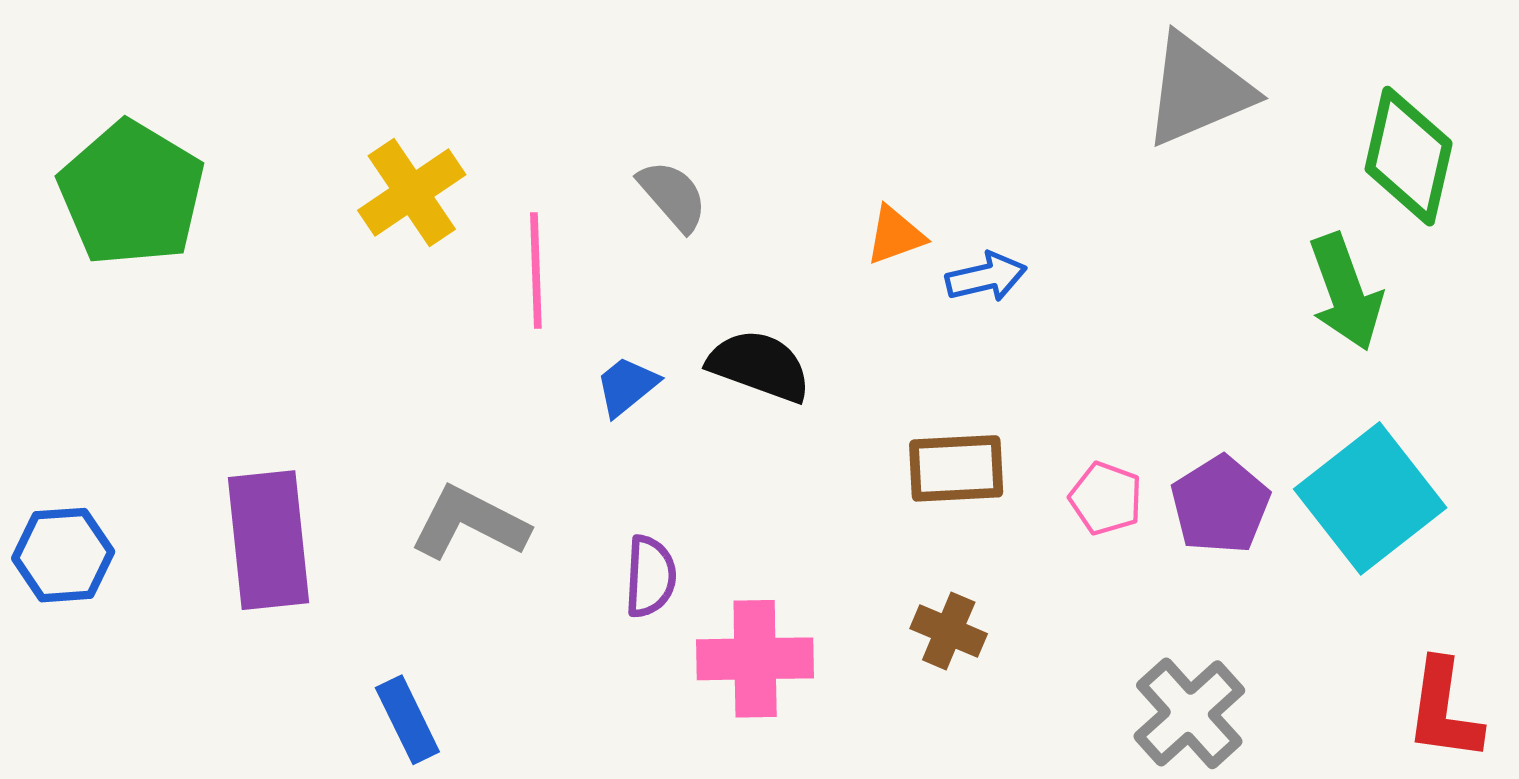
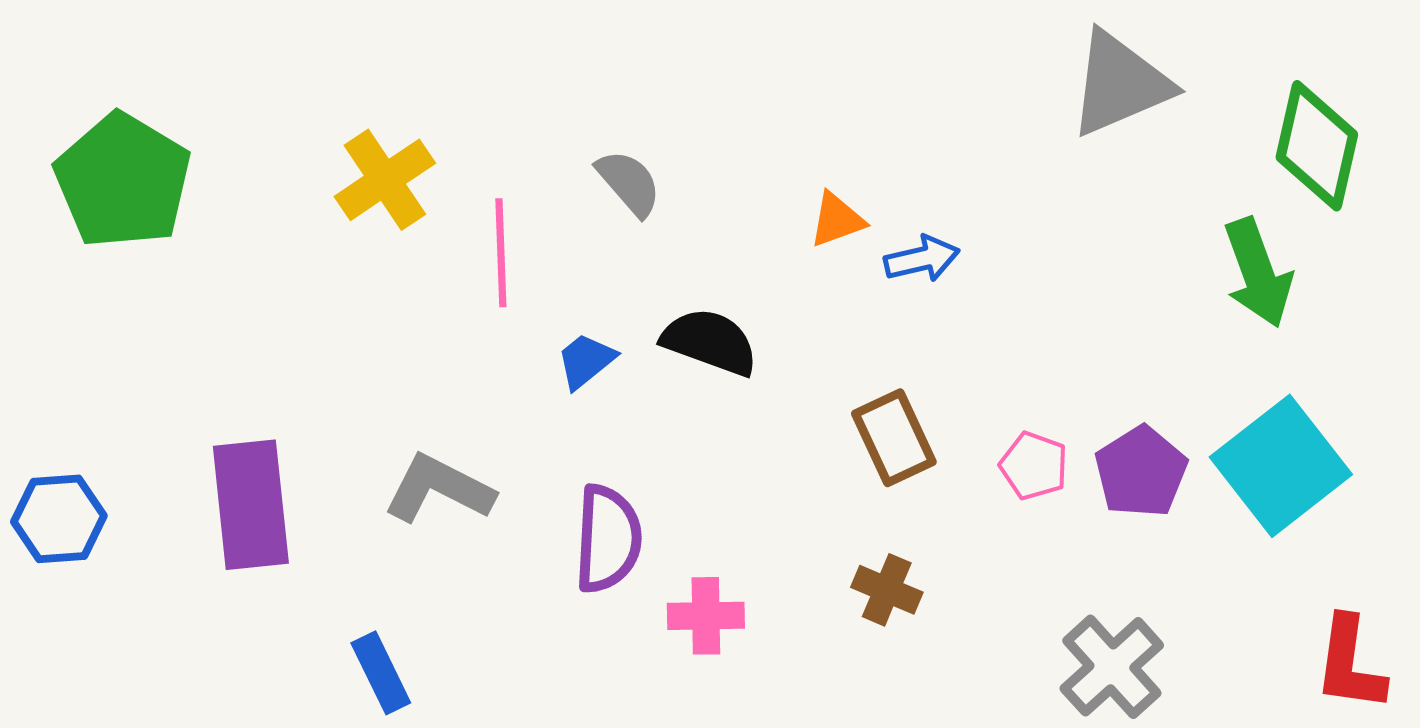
brown rectangle: (956, 468) -> (894, 438), turned 68
purple semicircle: (650, 576) -> (608, 539), size x1.4
pink cross: (755, 659) -> (706, 616), size x0.7

